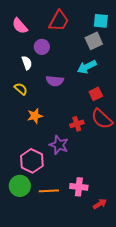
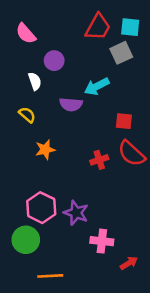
red trapezoid: (59, 21) -> (98, 27), moved
cyan arrow: (87, 67) -> (97, 86), moved
red square: (96, 94) -> (124, 121), turned 32
purple star: (59, 145) -> (76, 213), moved
orange line: (49, 191) -> (50, 276), moved

